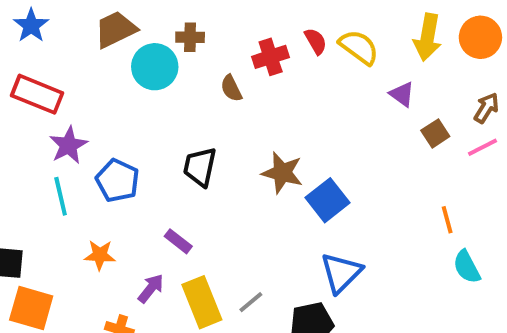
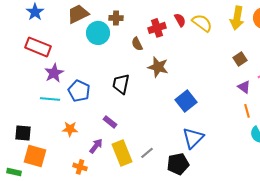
purple triangle: (402, 94) -> (244, 87), moved
brown square: (435, 133) -> (240, 59), moved
brown star: (282, 173) -> (158, 67), moved
cyan line: (61, 196) -> (50, 99), turned -72

